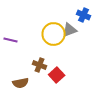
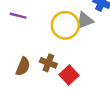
purple line: (11, 40) -> (18, 16), moved
brown semicircle: (21, 83) -> (23, 66), moved, turned -56

